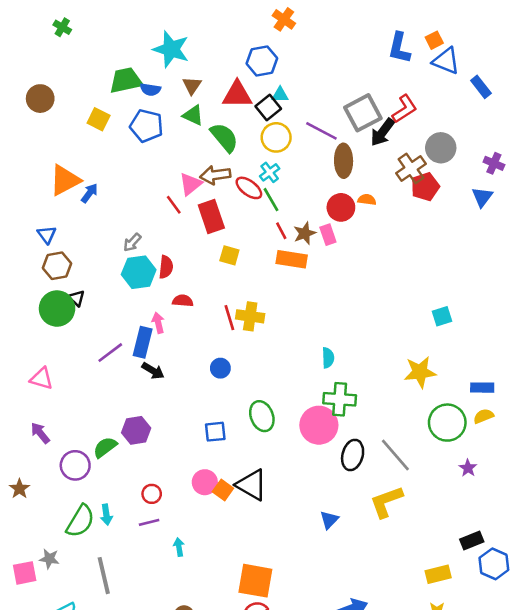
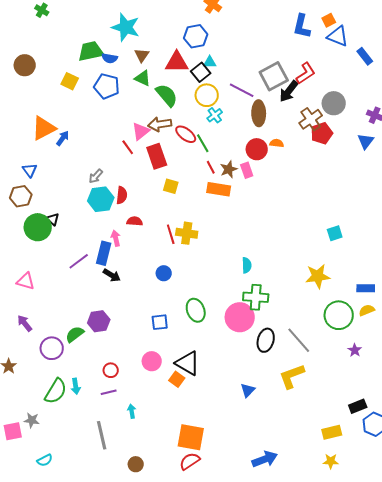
cyan cross: (270, 172) -> (215, 115), moved
brown hexagon: (57, 266) -> (21, 196), moved
orange square: (223, 490) -> (177, 379), moved
gray line: (104, 576) -> (102, 435), moved

